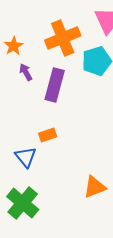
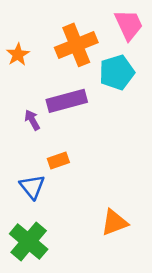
purple arrow: (26, 72) -> (32, 120), moved
purple rectangle: (55, 85) -> (67, 101), turned 60

